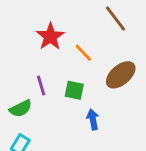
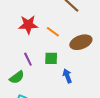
red star: (50, 37) -> (28, 25), turned -30
brown ellipse: (121, 75) -> (81, 42), turned 30

